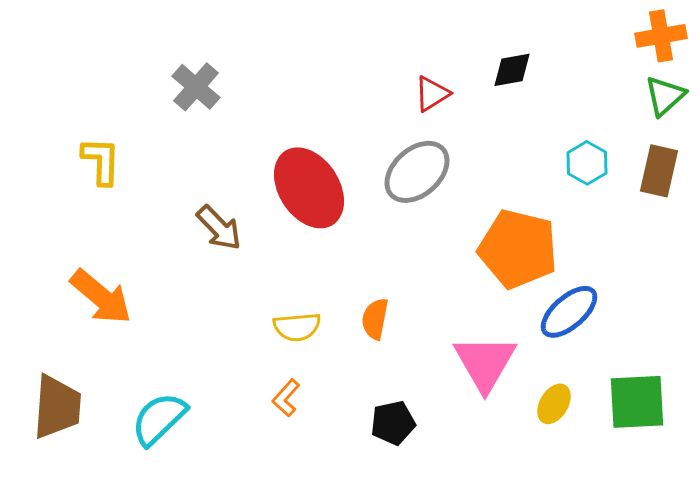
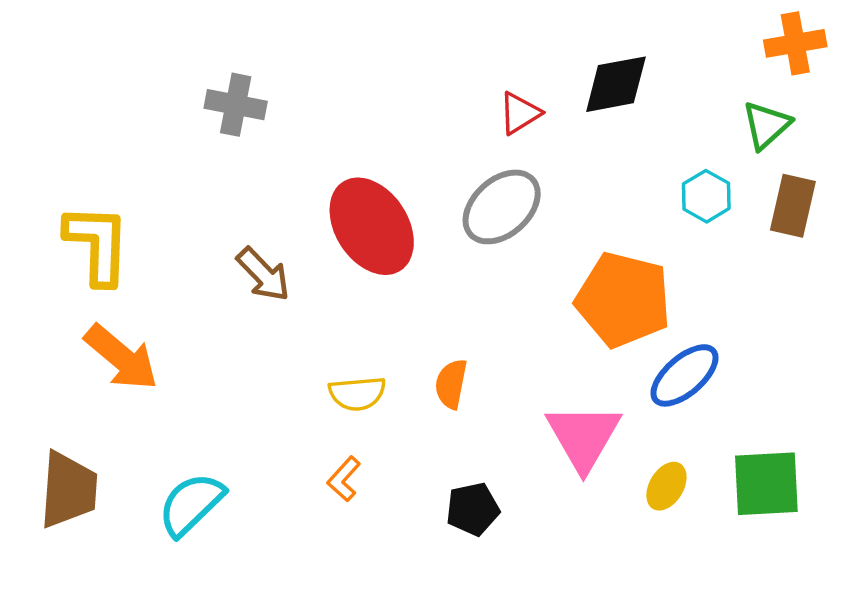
black diamond: (512, 70) -> (616, 84), size x1.4
gray cross: (196, 87) -> (236, 105), turned -30
green triangle: (665, 96) -> (766, 125), moved
yellow L-shape: (101, 161) -> (97, 244), moved, size x1.4

